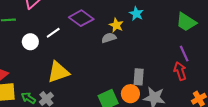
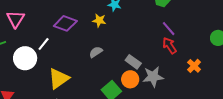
gray semicircle: (109, 38) -> (96, 52), moved
white circle: (30, 42) -> (25, 58), size x1.5
gray rectangle: (139, 77) -> (133, 62), turned -42

